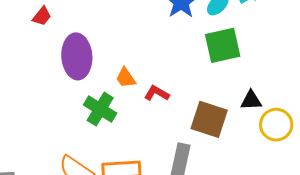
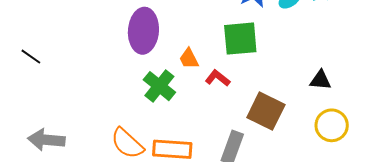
green square: (223, 45) -> (240, 39), moved
black triangle: (251, 100) -> (321, 80), moved

